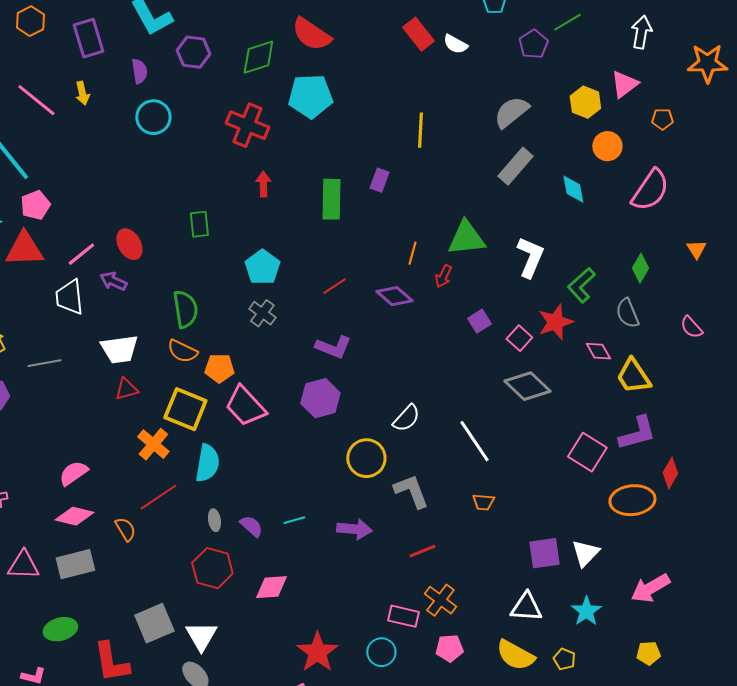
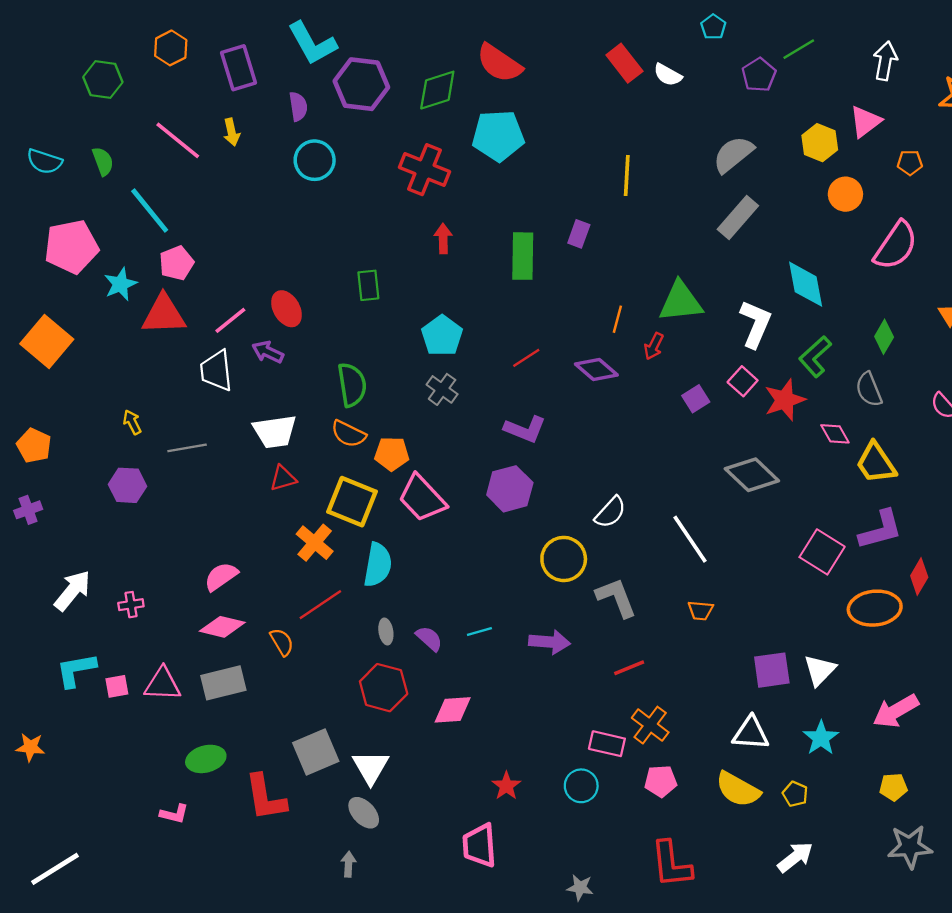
purple hexagon: (193, 52) -> (361, 84), size x1.4
cyan diamond: (573, 189) -> (806, 284), moved, size x1.4
pink square: (519, 338) -> (743, 381), moved
red star: (317, 652) -> (506, 786), size x0.6

